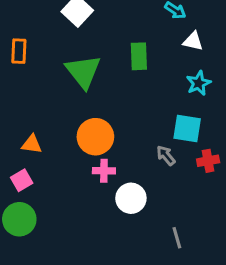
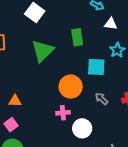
green triangle: (83, 72) -> (43, 51), turned 30
cyan square: (187, 129) -> (96, 67), moved
orange circle: (95, 137) -> (71, 87), moved

